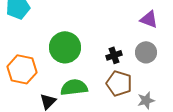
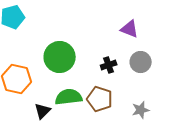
purple triangle: (149, 19) -> (130, 29), moved
brown pentagon: (119, 83) -> (100, 99), moved

